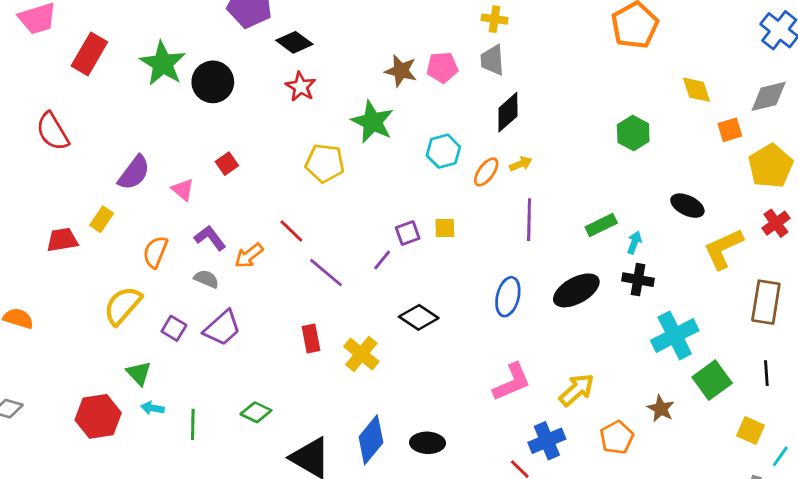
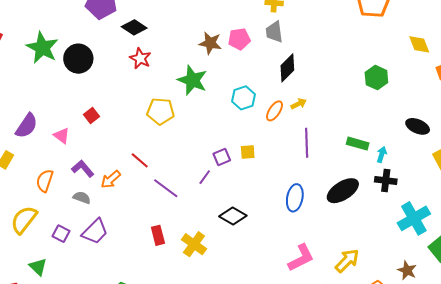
green rectangle: (601, 225) -> (358, 144), turned 45

